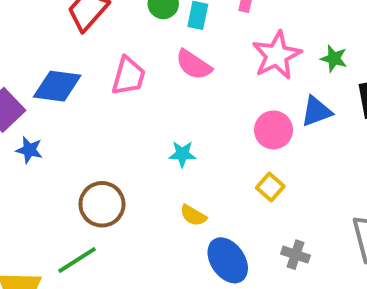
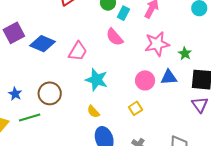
pink trapezoid: (128, 76) -> (78, 51), moved
blue diamond: (57, 86) -> (43, 44), moved
blue star: (29, 150) -> (15, 94), moved
cyan star: (182, 154) -> (97, 80), size x1.6

